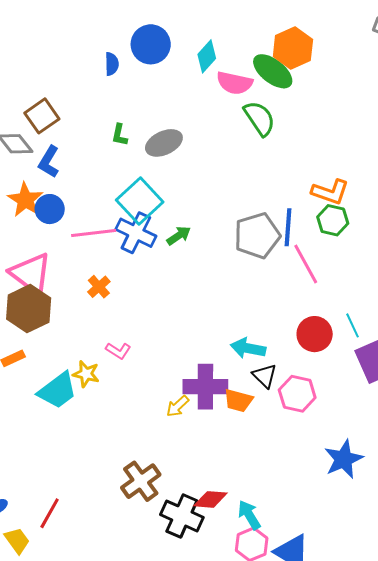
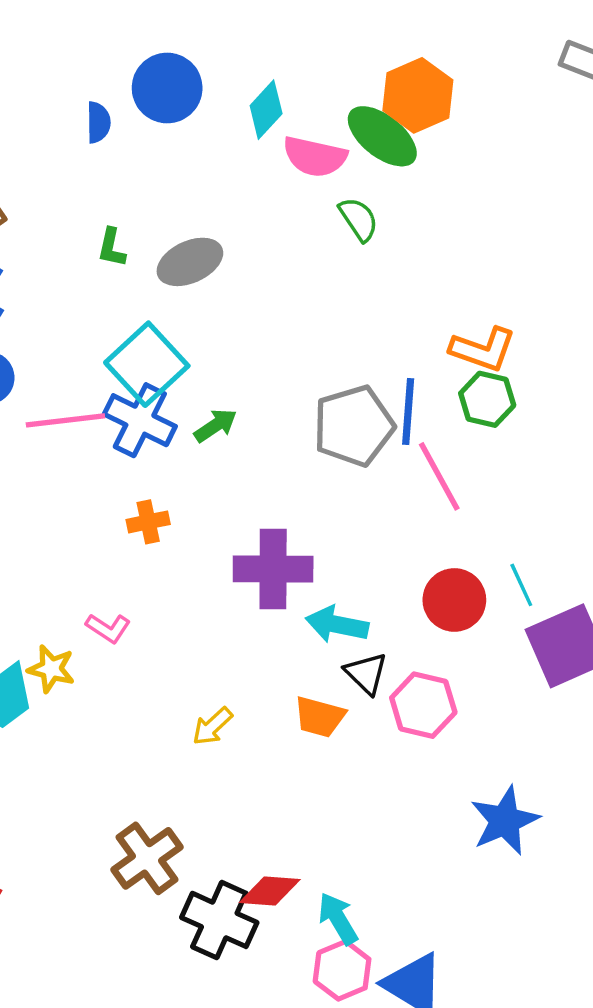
green semicircle: (260, 118) -> (359, 219), size x0.7
orange cross: (99, 287) -> (148, 522), moved, turned 30
purple cross: (205, 387) -> (273, 569), moved

